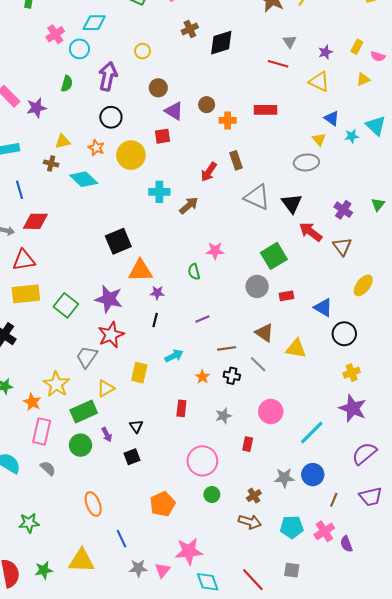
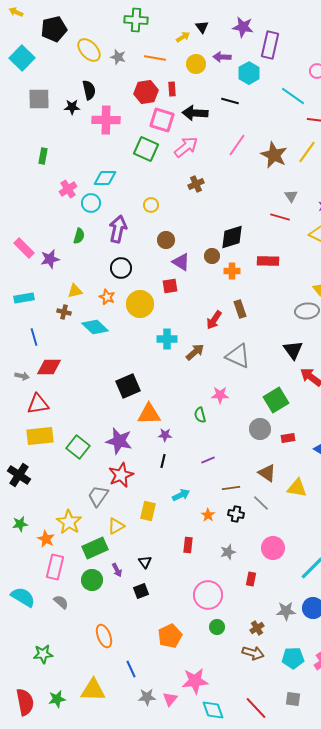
black diamond: (221, 43) -> (232, 237), moved
gray triangle: (257, 197) -> (238, 356), moved

